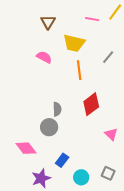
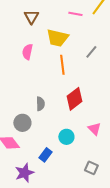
pink semicircle: (44, 57) -> (27, 52), turned -105
gray circle: (49, 127) -> (22, 123), moved
cyan circle: (81, 177) -> (66, 137), moved

